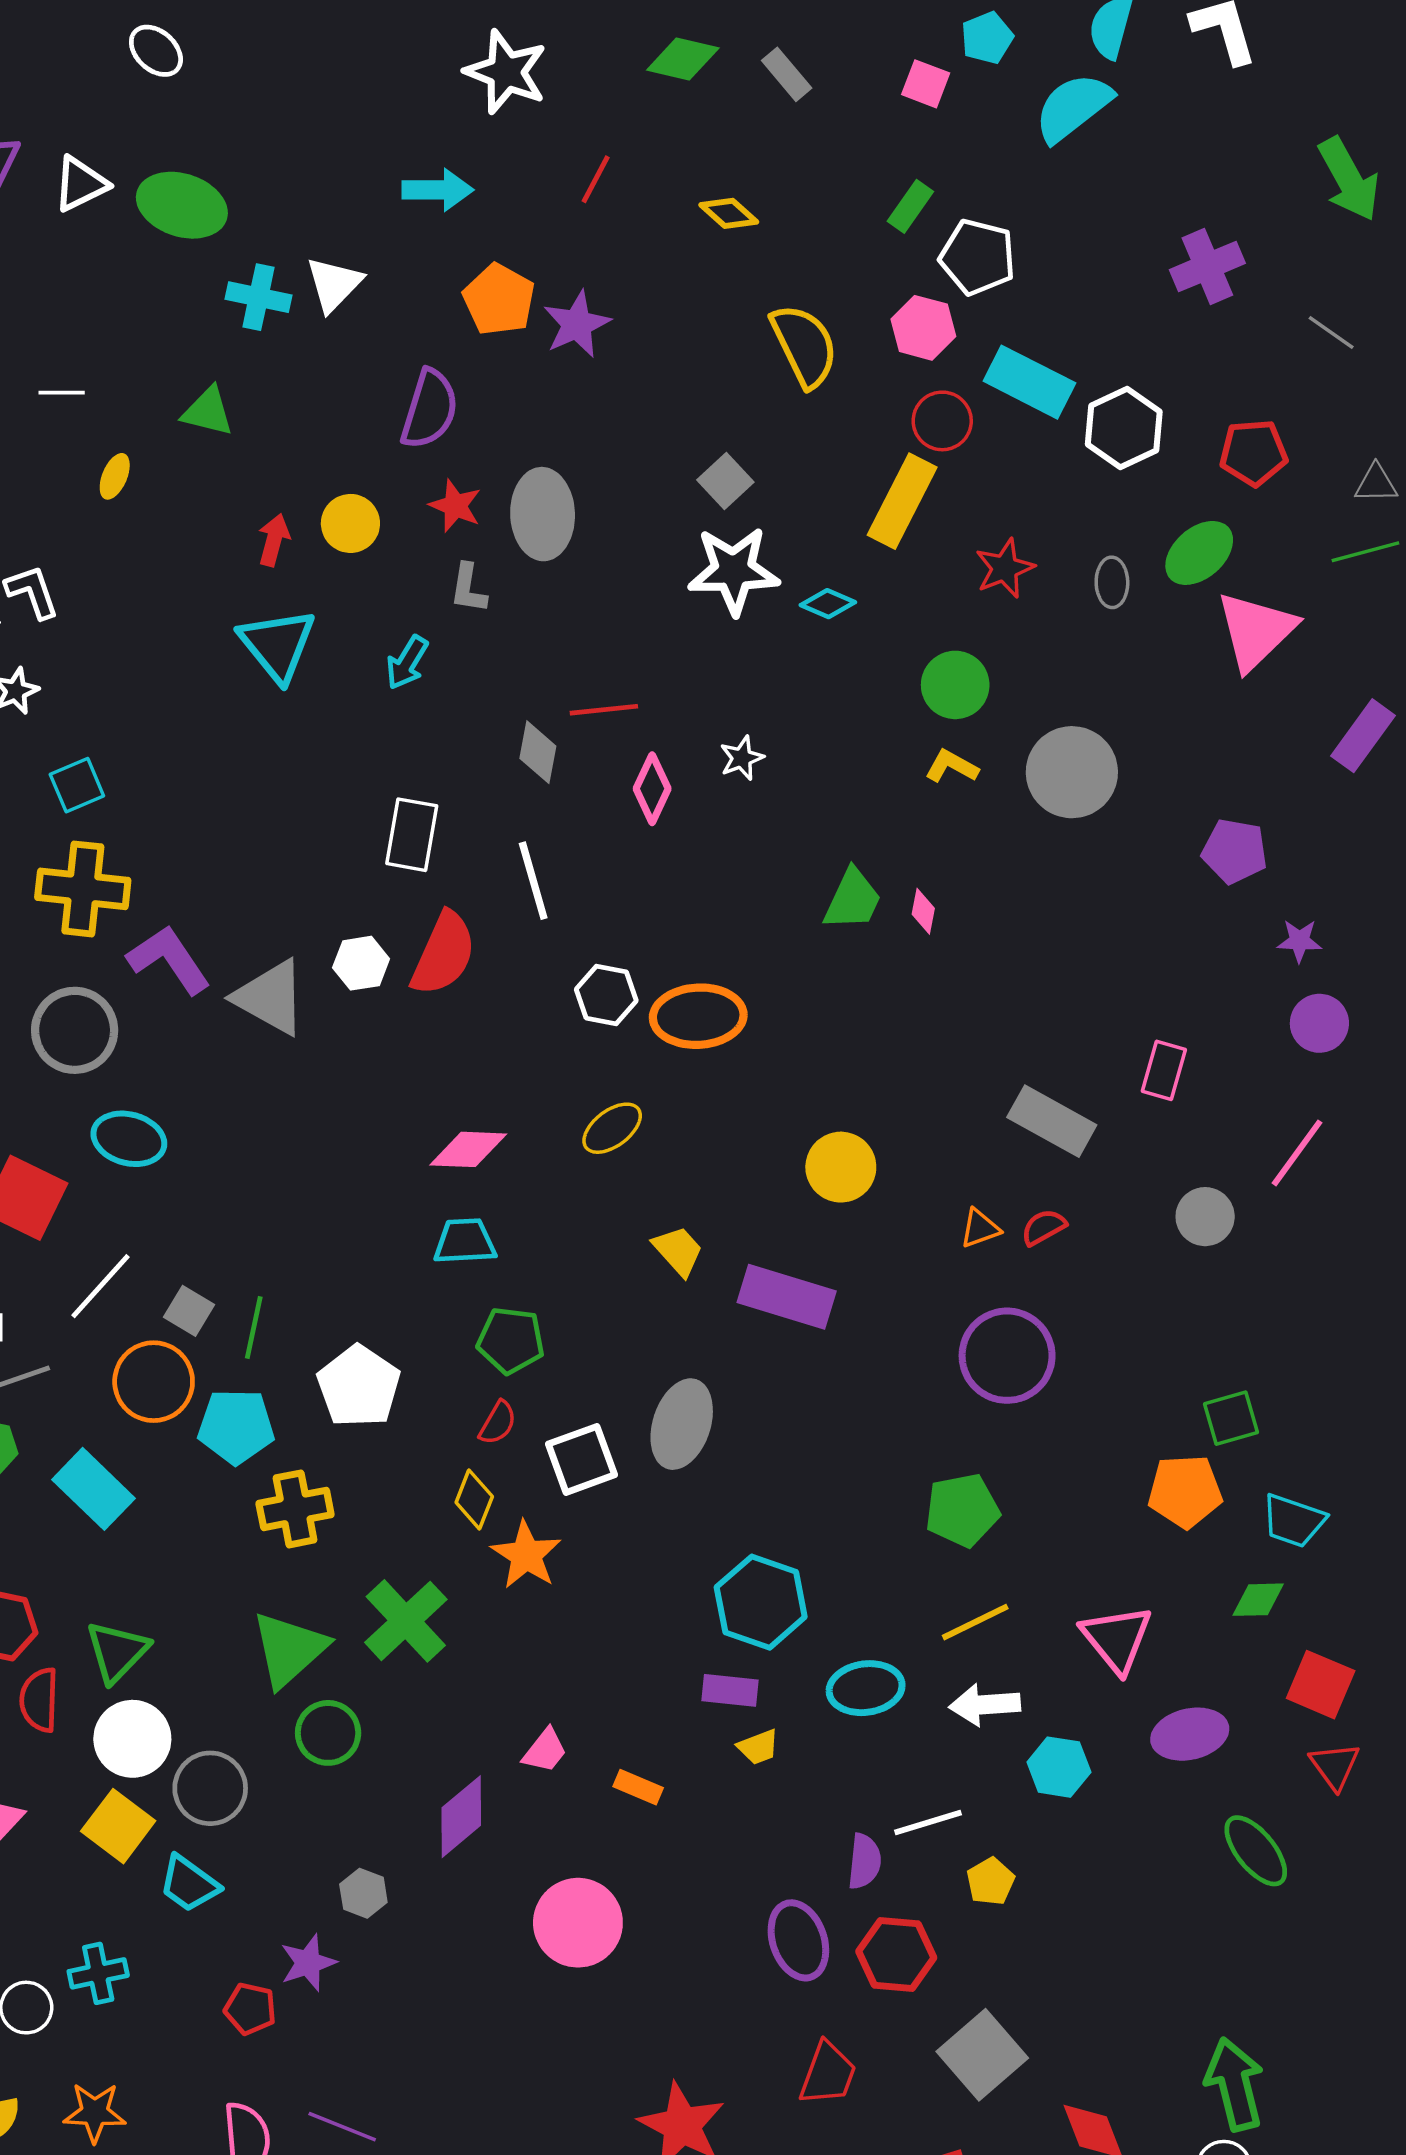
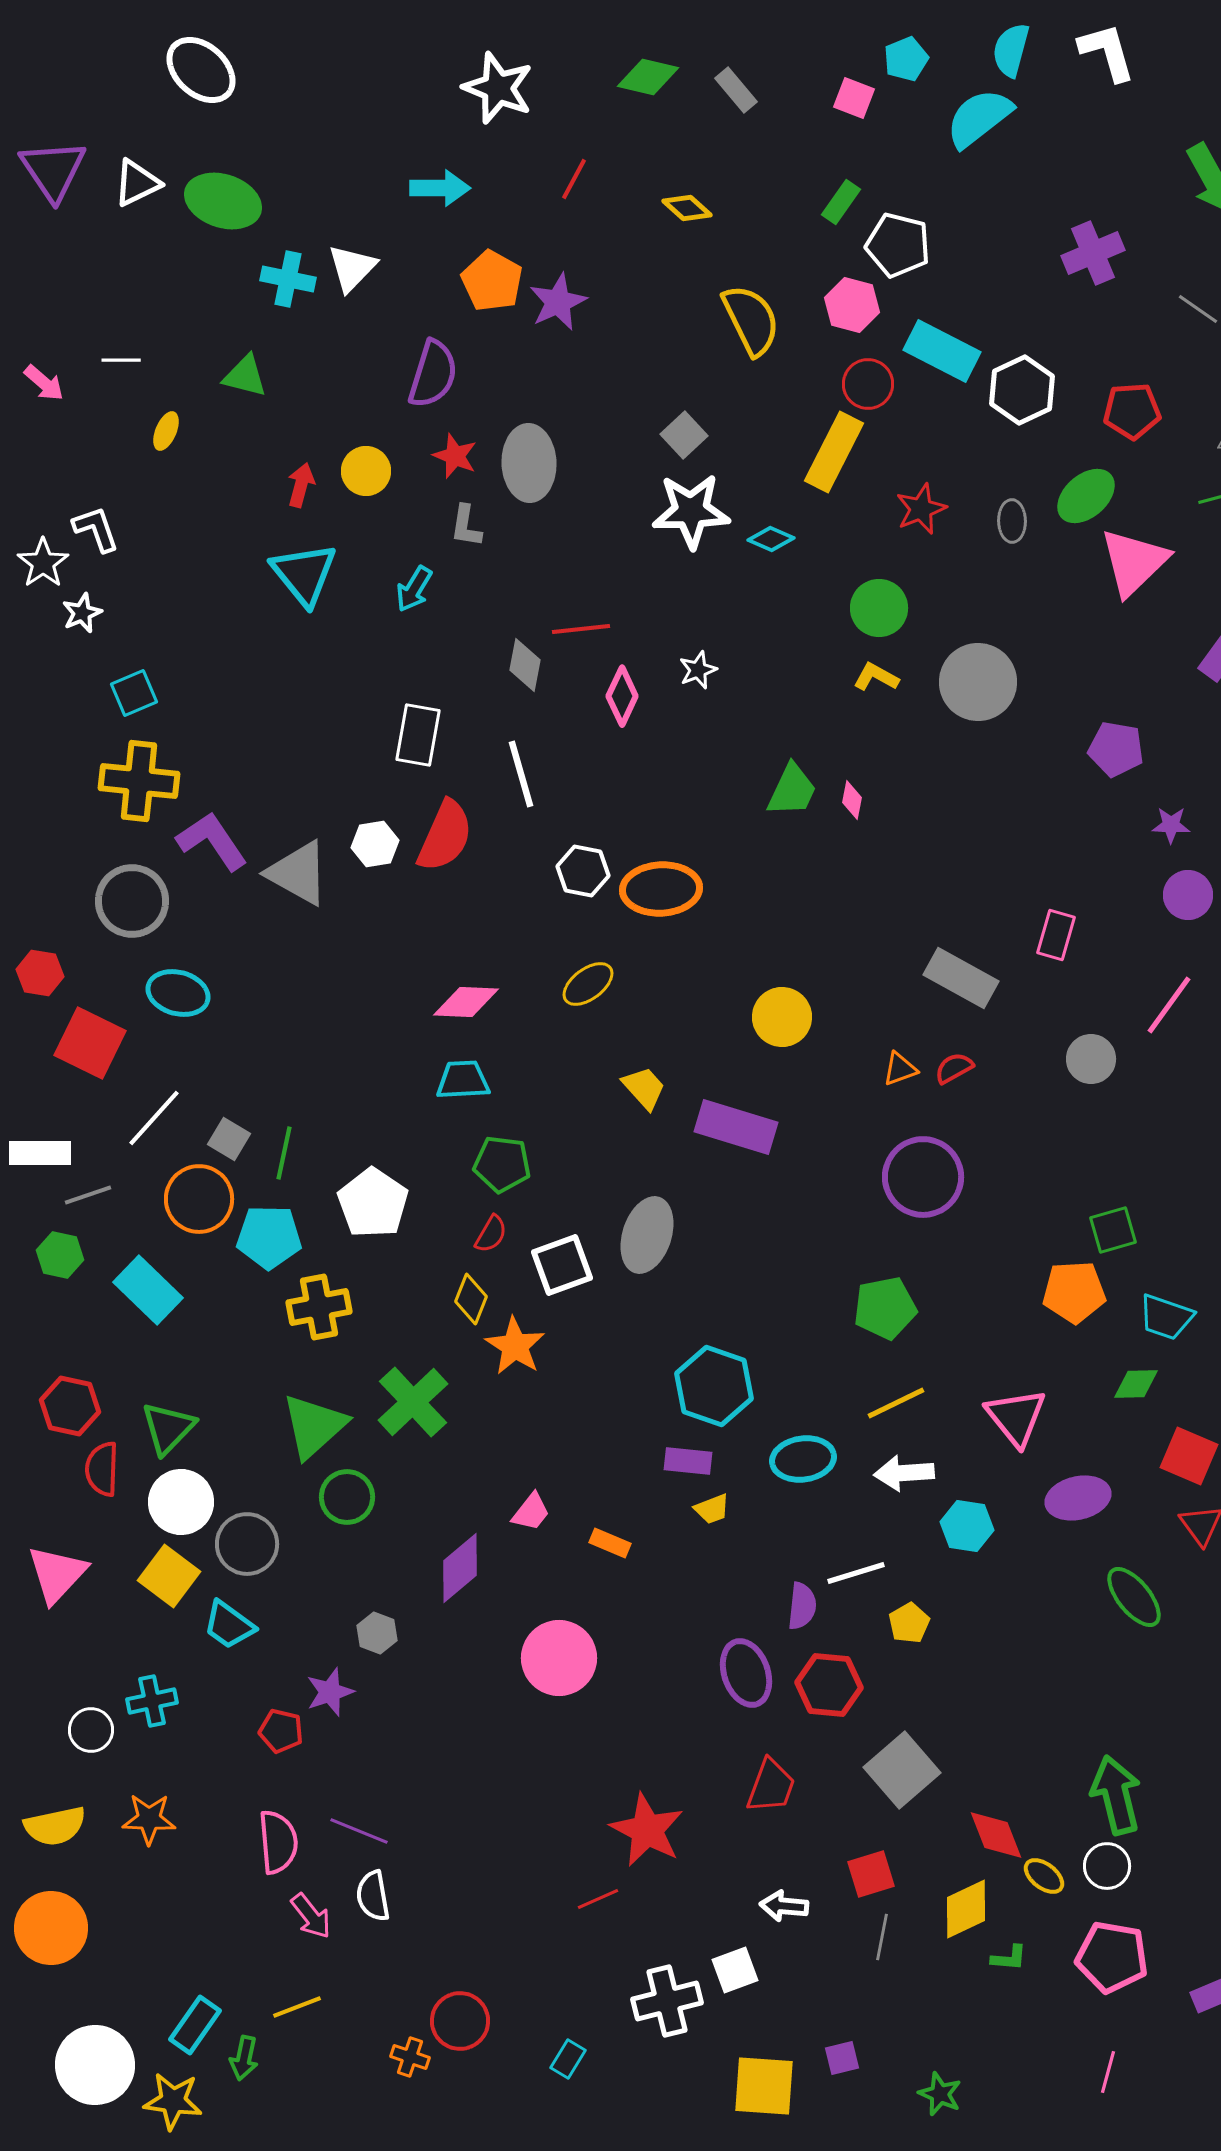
white ellipse: (156, 51) -> (201, 70), size x1.5

